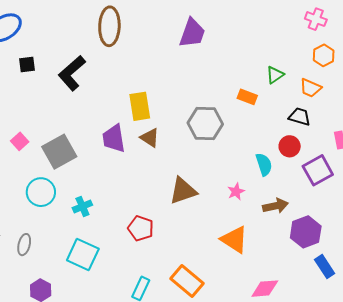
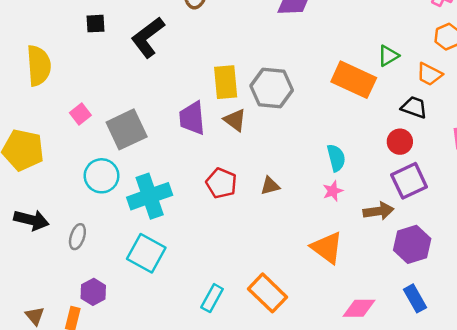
orange rectangle: (247, 97) -> (354, 80), size x1.8
gray hexagon: (205, 124) -> (272, 88), moved
cyan semicircle: (264, 164) -> (336, 158), moved
purple square: (318, 170) -> (409, 181), moved
brown triangle: (183, 191) -> (270, 186), size x0.6
cyan cross: (82, 206) -> (150, 196), size x1.8
red pentagon: (141, 228) -> (221, 183), moved
blue rectangle: (325, 267) -> (415, 298), moved

